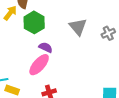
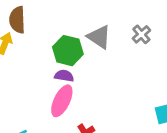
green hexagon: (34, 22) -> (68, 51), moved

